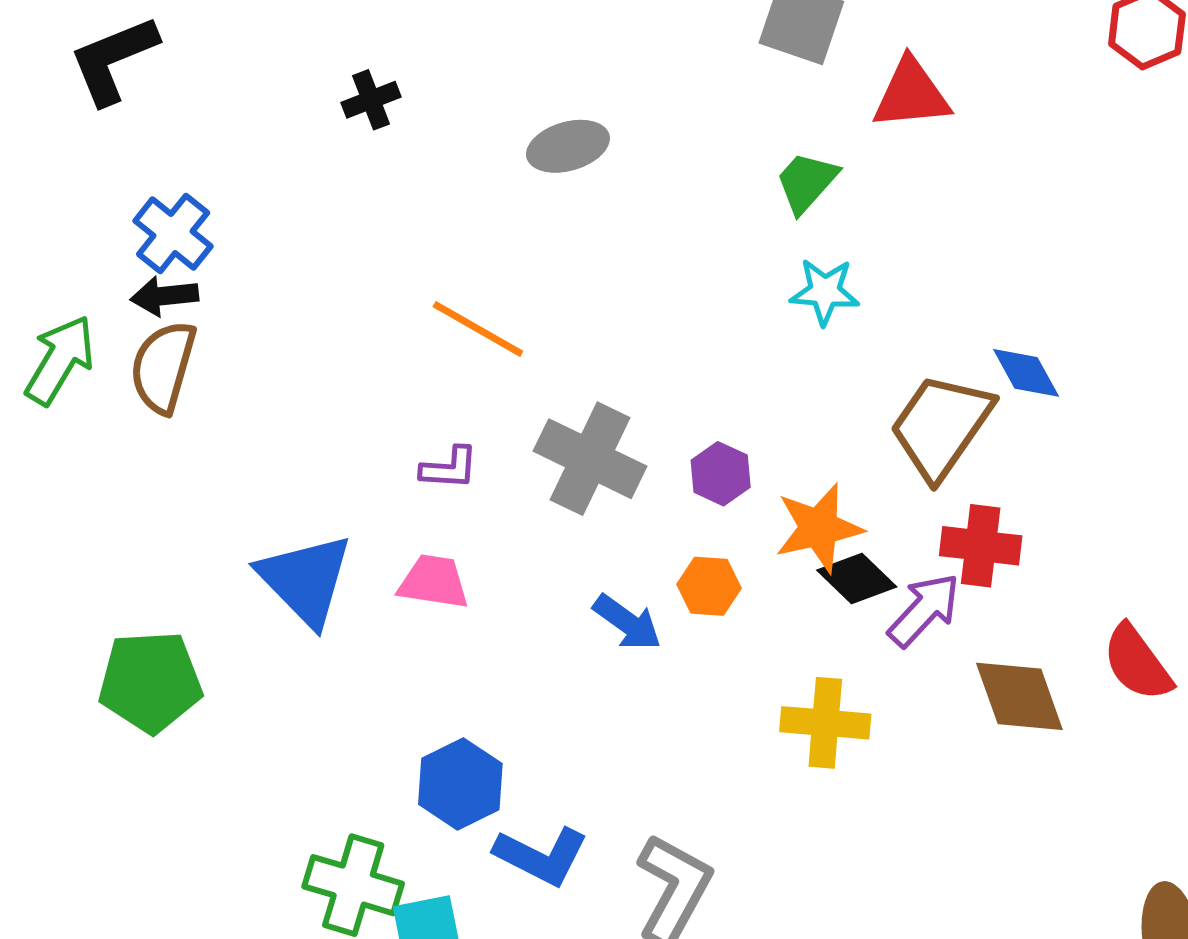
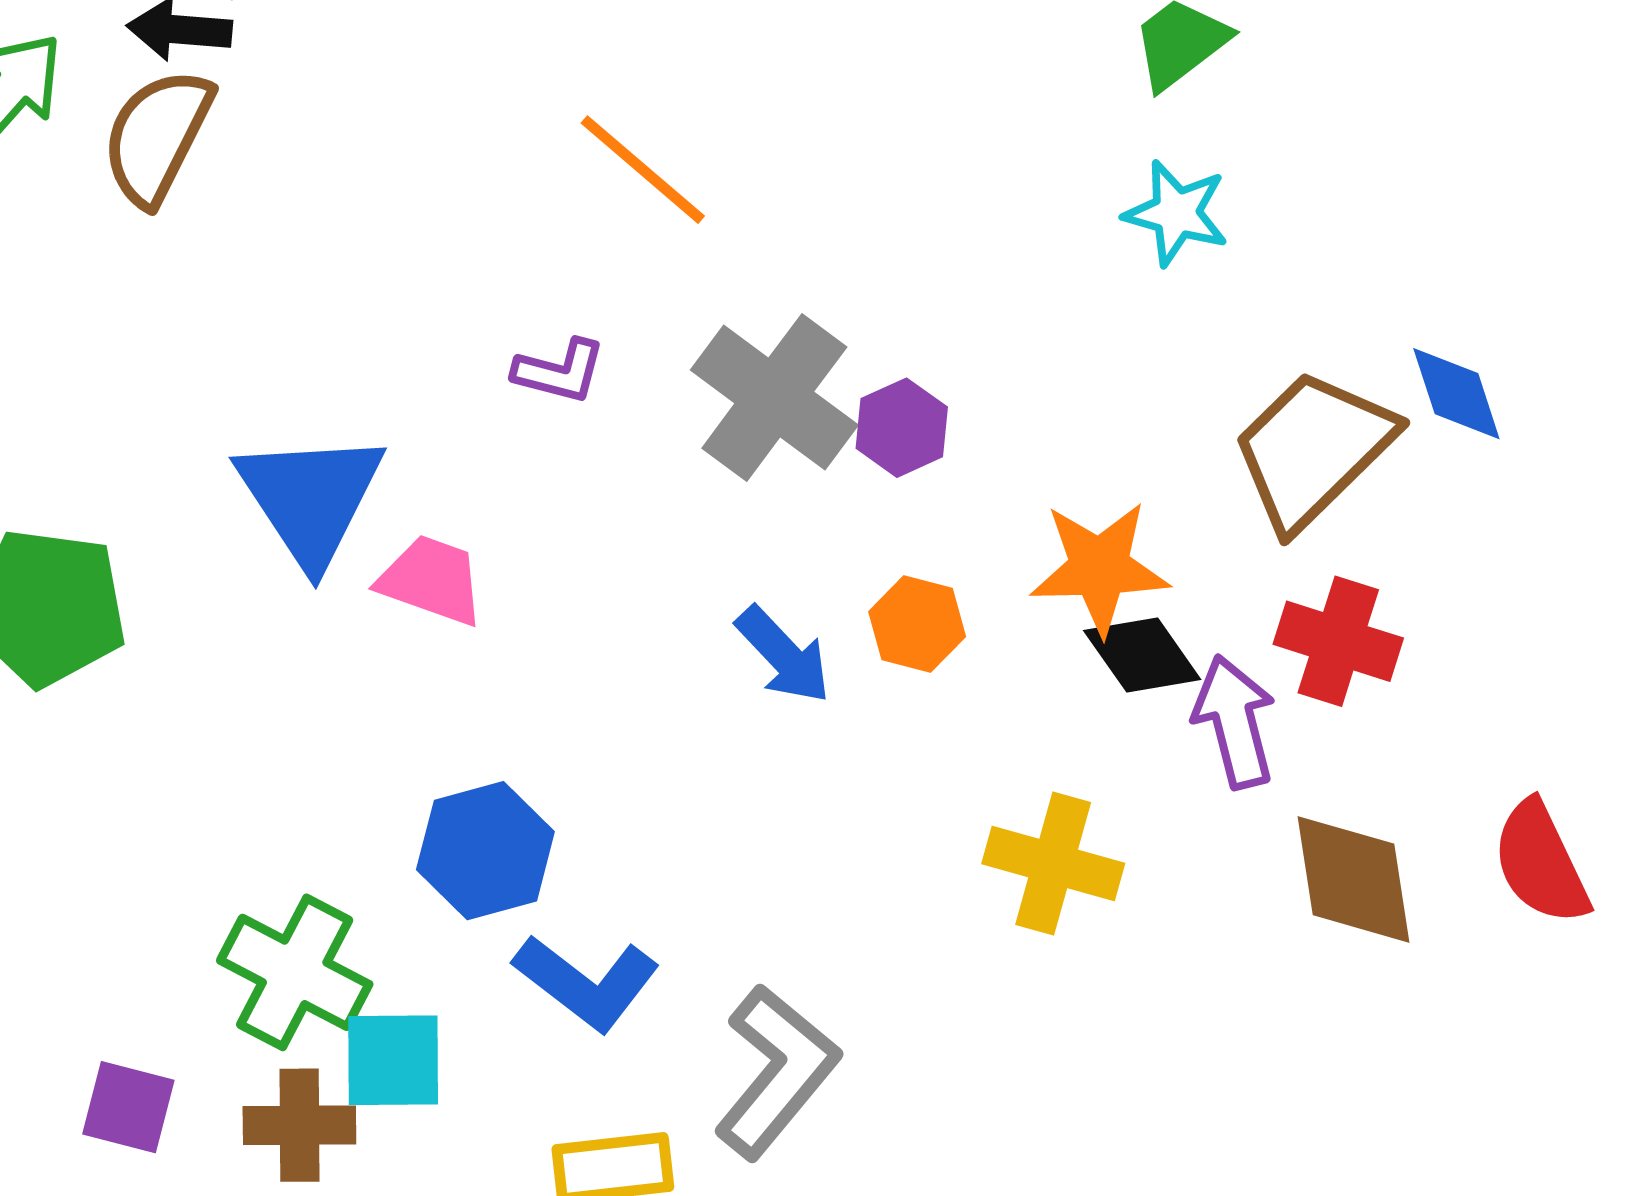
purple hexagon: (721, 474) -> (902, 428), moved
pink trapezoid: (434, 582) -> (432, 580), moved
purple arrow: (924, 610) -> (1235, 722), turned -68

